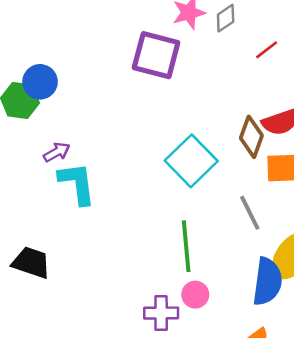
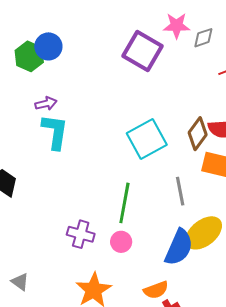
purple cross: (161, 313) -> (81, 234), moved

